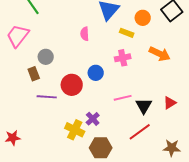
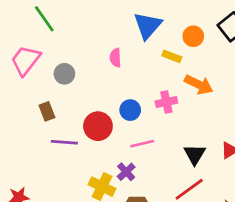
orange arrow: (160, 54) -> (199, 85), moved
gray circle: (46, 57) -> (64, 74), moved
pink cross: (123, 58) -> (166, 102), moved
pink line: (123, 98) -> (142, 144), moved

